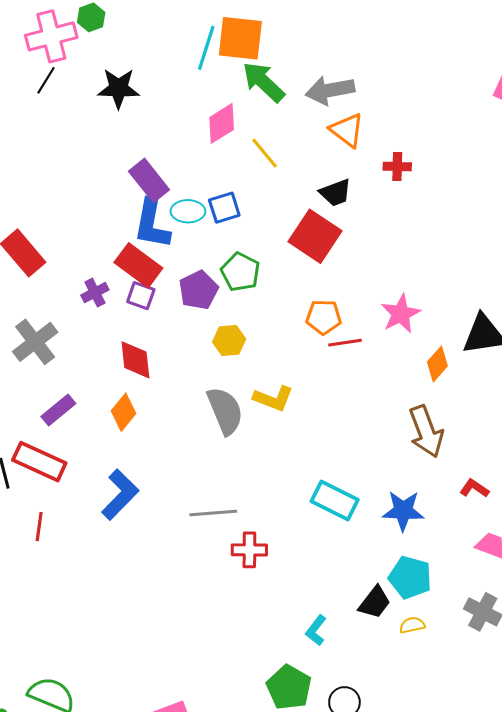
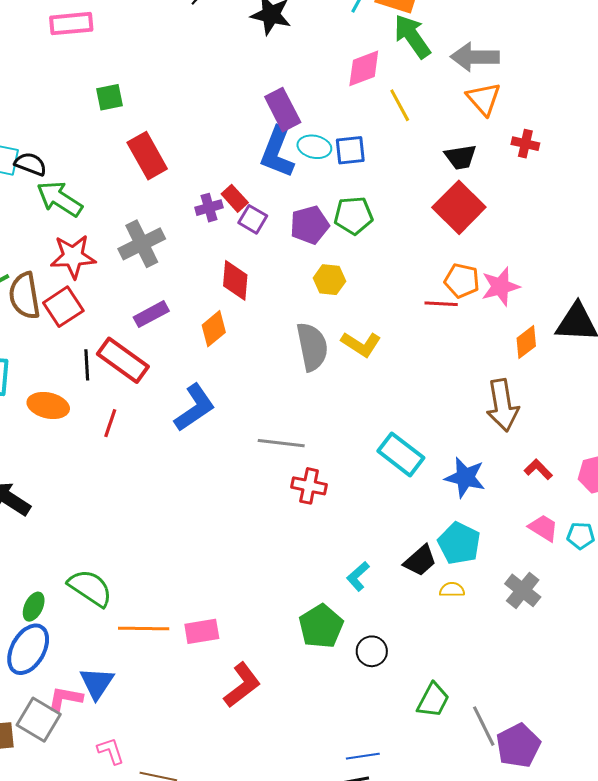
red square: (315, 236) -> (459, 207), moved
red rectangle: (138, 265) -> (235, 198), moved, size x0.6
green pentagon: (240, 272) -> (353, 215), turned 30
orange pentagon: (324, 317) -> (462, 281), moved

